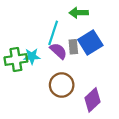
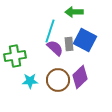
blue square: (90, 42) -> (85, 40), turned -30
cyan star: (32, 56) -> (30, 81), moved
purple diamond: (92, 100) -> (80, 77), moved

